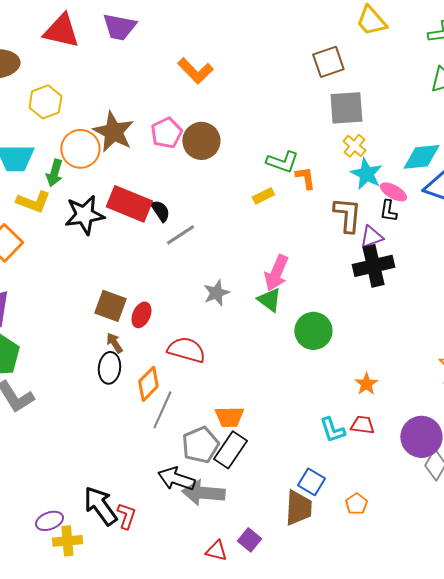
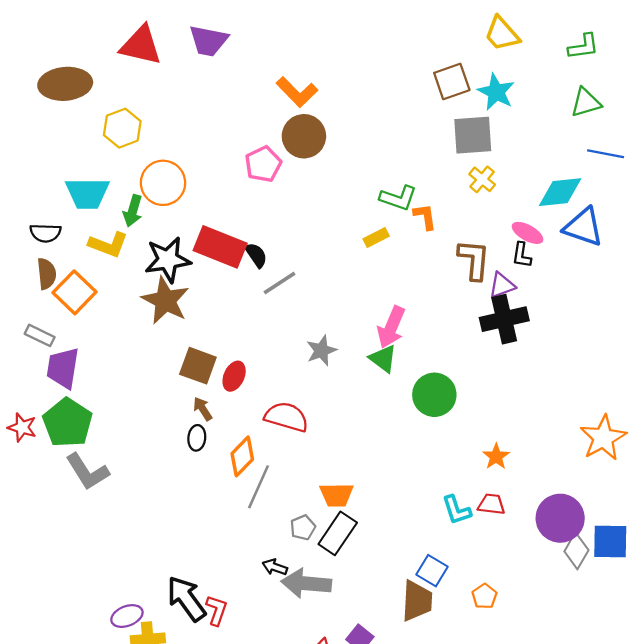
brown star: (113, 132) -> (165, 300), moved
brown circle: (201, 141) -> (304, 136), moved
cyan star: (366, 174) -> (496, 92), moved
black ellipse: (109, 368) -> (197, 438), size x0.7
gray pentagon: (200, 445) -> (303, 528), size x0.6
black arrow: (176, 479) -> (275, 567), size x0.6

